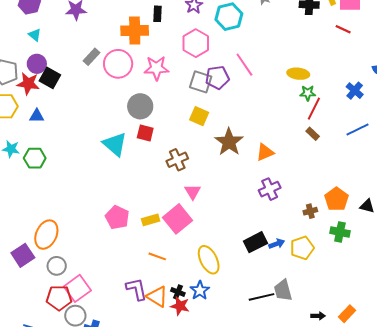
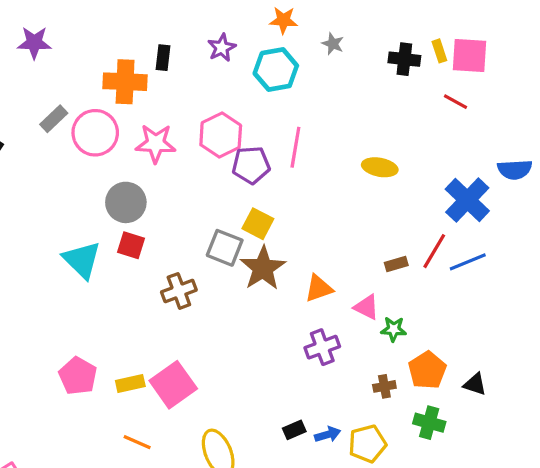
pink hexagon: (196, 43) -> (221, 135), moved
pink line: (244, 65) -> (295, 147), turned 40
gray square: (201, 82) -> (225, 248), moved
blue cross: (355, 91) -> (467, 200), size x1.6
green star: (308, 93) -> (394, 329), moved
red line: (314, 109) -> (434, 251), moved
yellow square: (199, 116) -> (258, 224), moved
brown rectangle: (313, 134) -> (396, 264), turned -64
pink triangle: (193, 192) -> (366, 307), moved, turned -36
black rectangle: (255, 242) -> (294, 430), size x0.6

